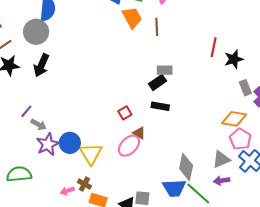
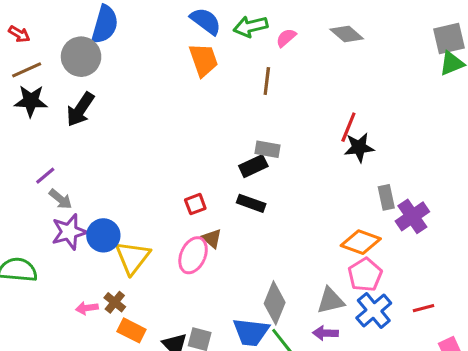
orange trapezoid: (132, 18) -> (204, 60), moved
black star: (234, 59) -> (359, 147), moved
pink ellipse: (129, 146) -> (193, 255), turned -30

